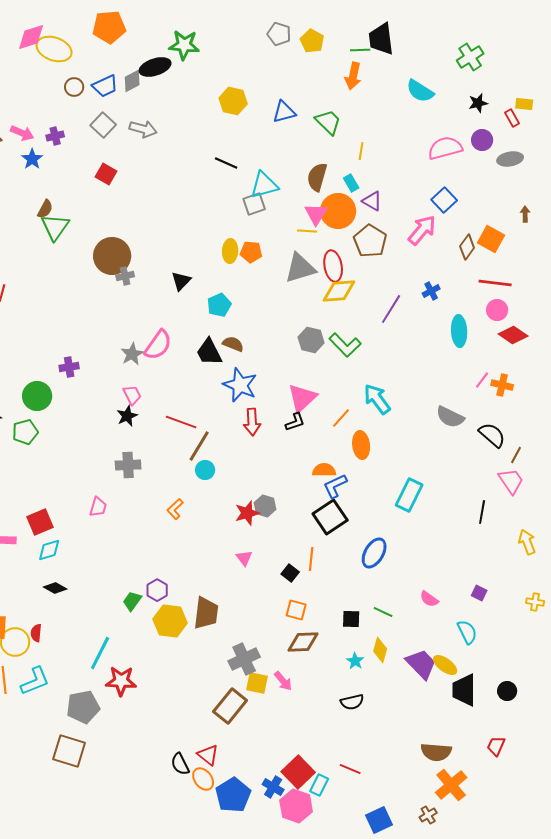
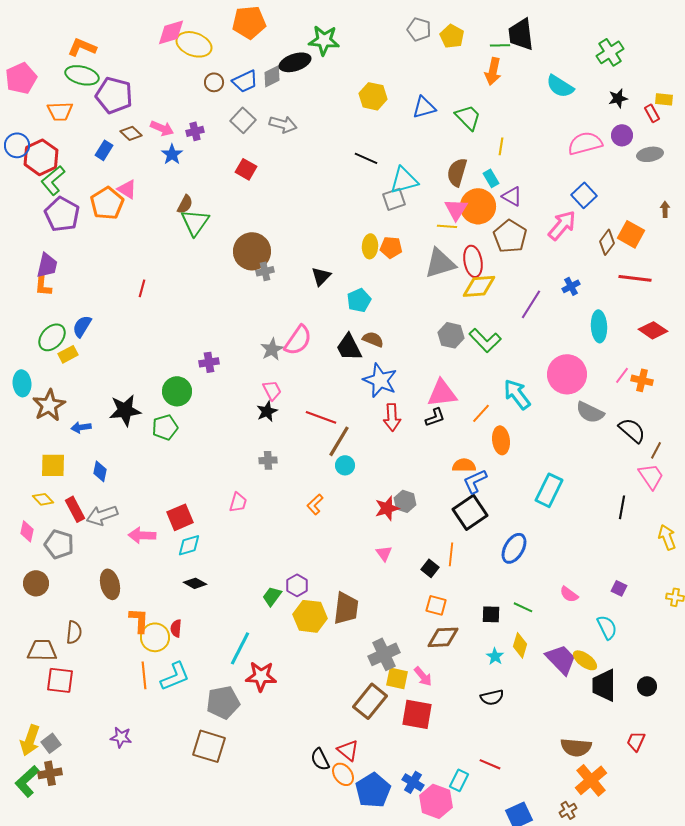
pink circle: (497, 310) -> (567, 374), moved, size x1.8
pink triangle: (302, 398) -> (442, 393), turned 36
gray cross: (128, 465) -> (268, 460), size x0.7
red square: (298, 772) -> (417, 714), moved, turned -36

